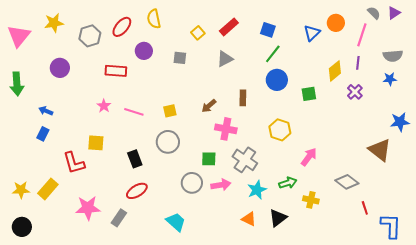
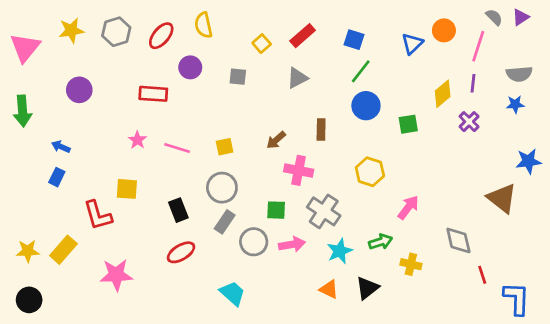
gray hexagon: (90, 36) -> (116, 32), moved
gray diamond: (347, 182) -> (458, 240), turned 40
gray rectangle: (119, 218) -> (225, 222), moved

